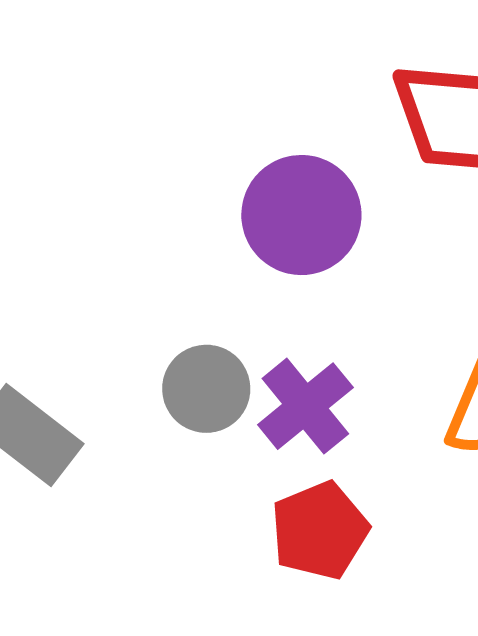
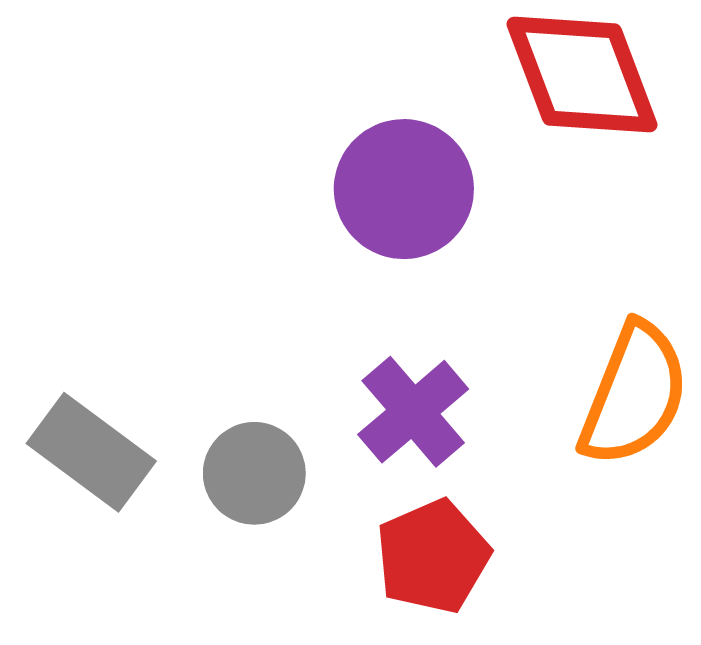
gray circle: (206, 389) -> (254, 473), moved

